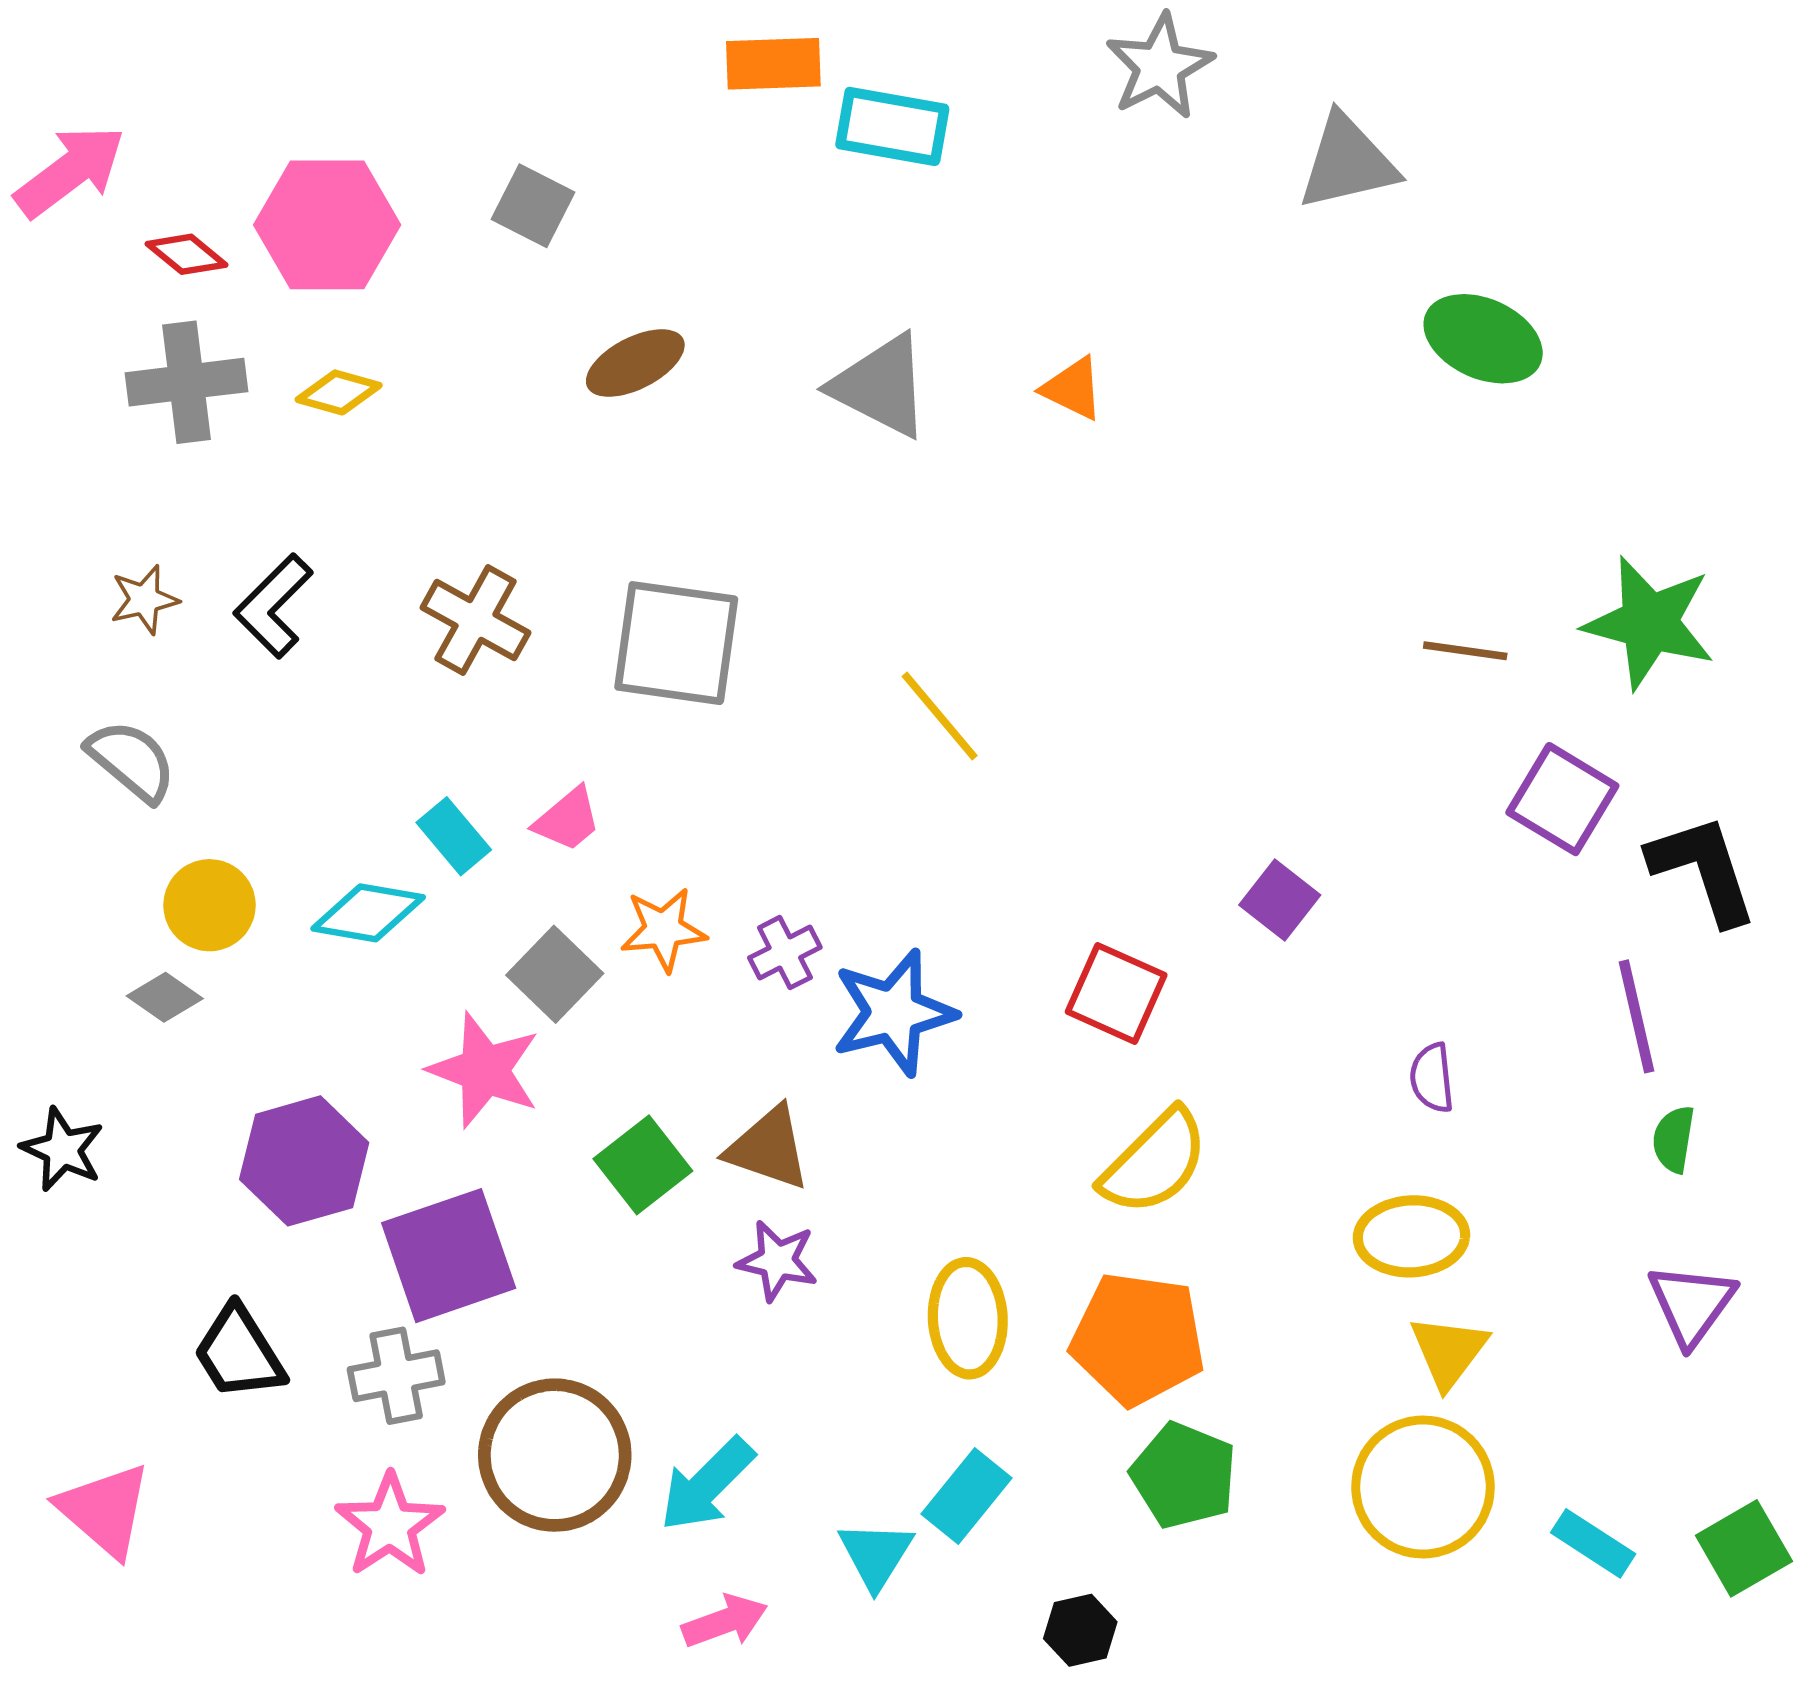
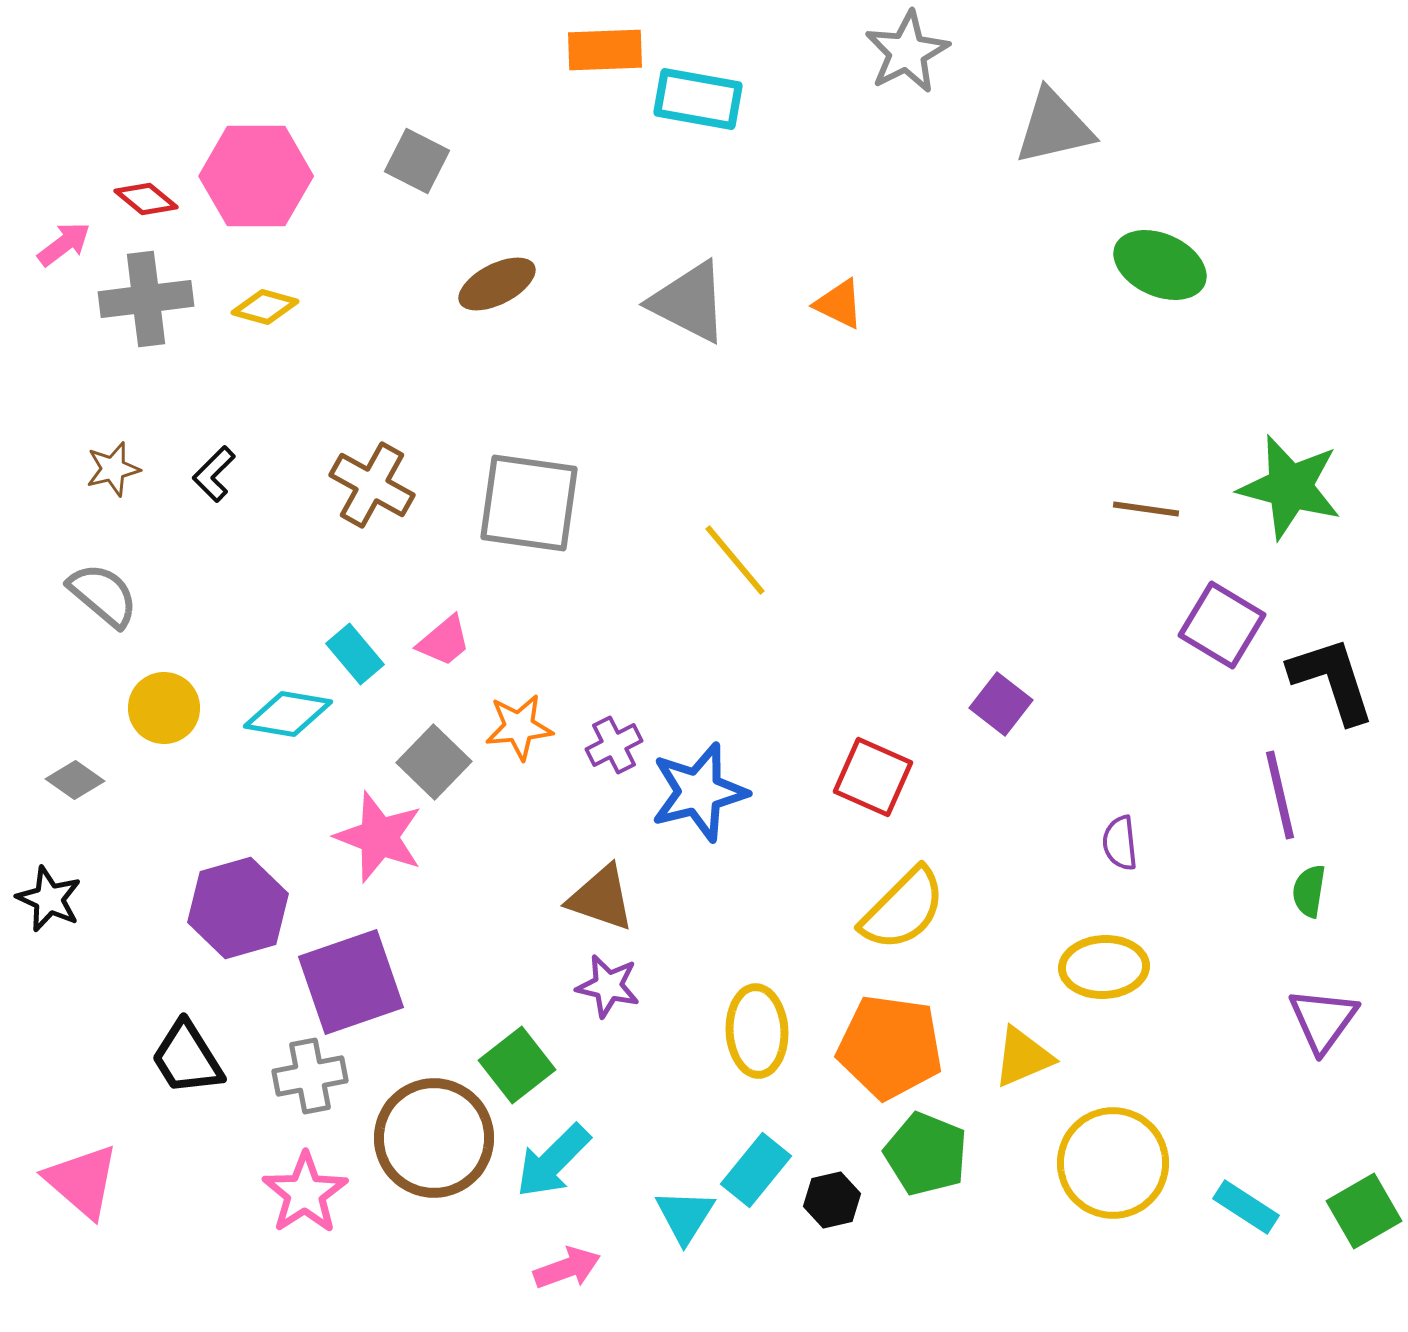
pink arrow: (70, 171) -> (64, 244), moved, size x0.6
black L-shape: (273, 606) -> (214, 474), size x0.7
gray diamond: (165, 997) -> (75, 780), moved
green square: (643, 1165) -> (517, 1065), moved
yellow triangle: (1449, 1351) -> (1023, 1057), moved, turned 30
black hexagon: (1080, 1630) -> (832, 1200), moved

